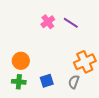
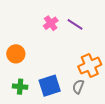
orange circle: (21, 61) -> (16, 54), moved
blue square: (47, 81) -> (50, 86), size x1.5

